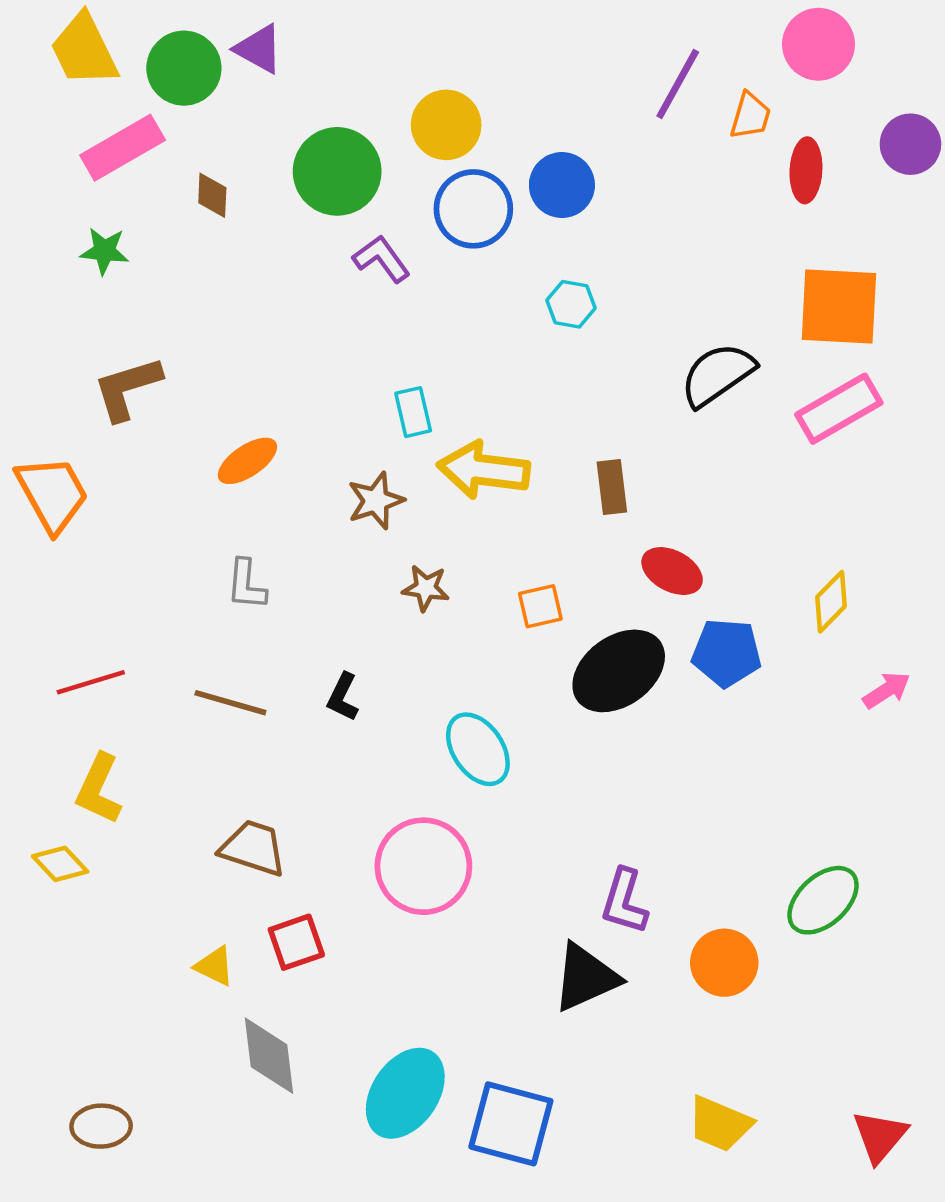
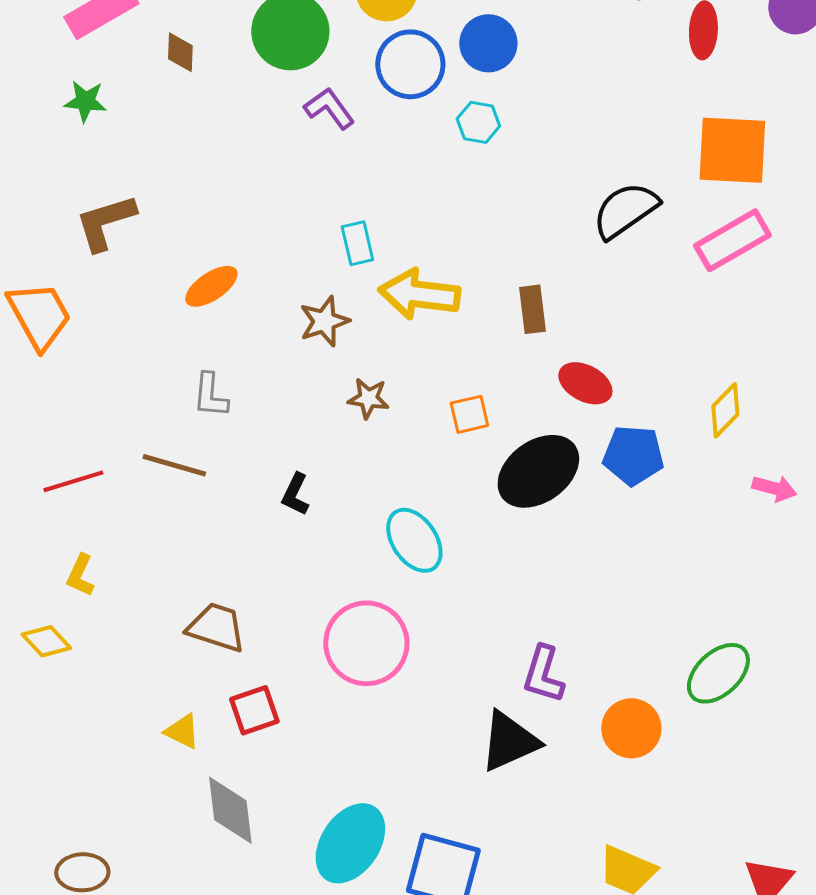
cyan hexagon: (571, 304) -> (478, 122), moved
pink arrow: (887, 690) -> (774, 488), turned 48
brown line: (230, 703) -> (174, 465), moved
yellow L-shape: (99, 789) -> (80, 575), size x0.7

